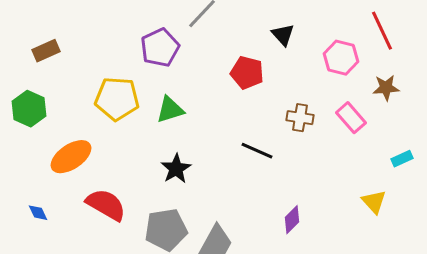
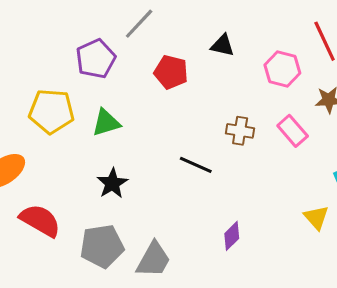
black triangle: (283, 35) -> (223, 45), turned -35
red pentagon: (247, 73) -> (171, 72), moved

